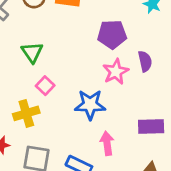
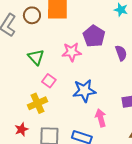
purple pentagon: (112, 34) -> (94, 36), turned -30
pink star: (116, 72) -> (72, 52), moved, turned 30

